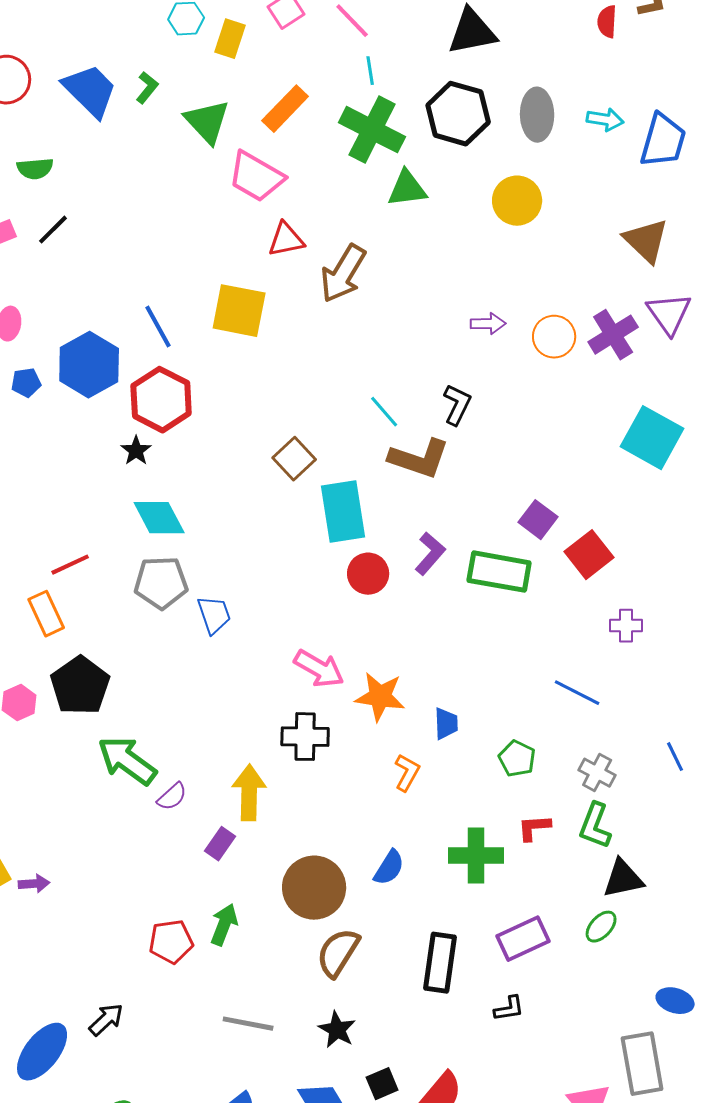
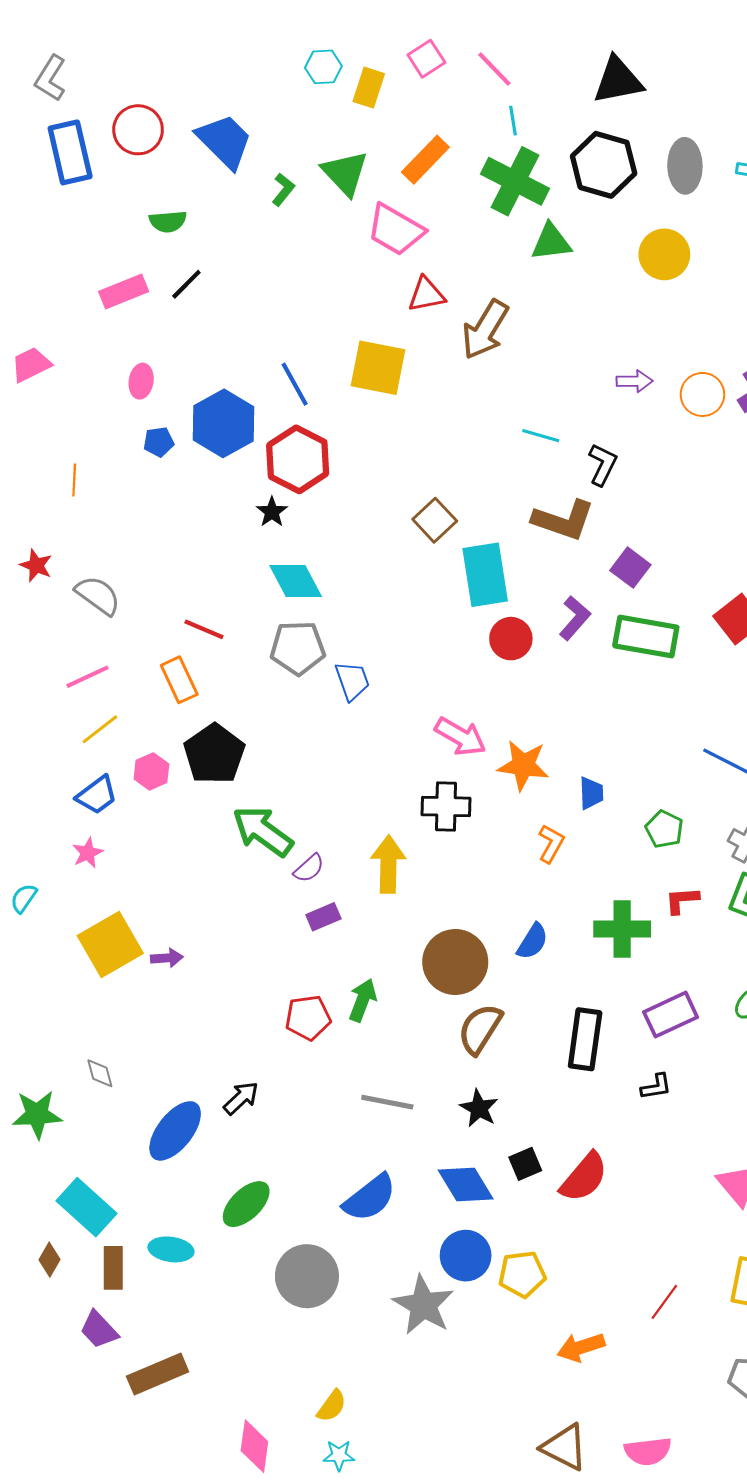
green L-shape: (147, 88) -> (283, 190), moved
cyan line: (384, 412) -> (541, 436), moved, turned -33
purple square: (538, 520) -> (630, 568), moved
red line: (70, 565) -> (204, 629), turned 48
purple rectangle: (220, 844) -> (323, 917), moved, turned 32

